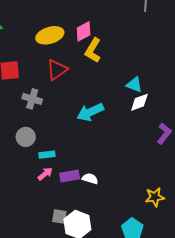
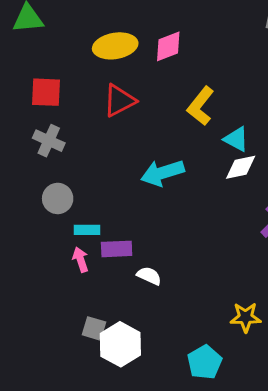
yellow L-shape: (93, 50) -> (201, 106), moved
gray cross: (32, 99) -> (49, 141), moved
pink arrow: (45, 174) -> (81, 260), turned -77
purple rectangle: (70, 176) -> (117, 249), moved

